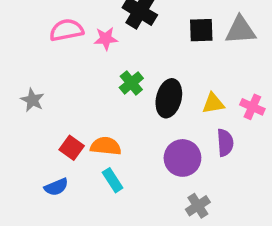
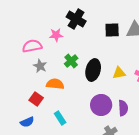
pink semicircle: (67, 30) -> (32, 46), moved
gray star: (32, 100) -> (40, 66), moved
purple semicircle: (225, 143) -> (123, 108), moved
orange semicircle: (106, 146) -> (55, 84), moved

